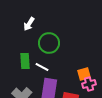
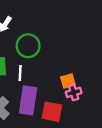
white line: (42, 67) -> (20, 73), turned 64

